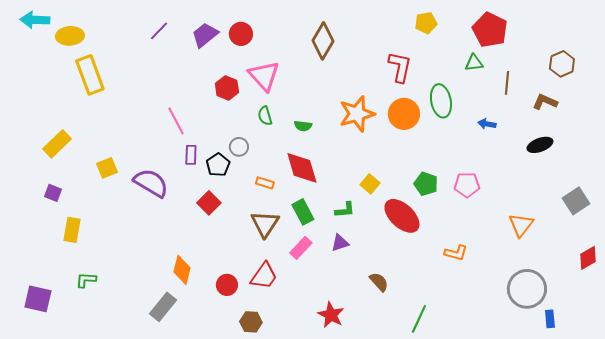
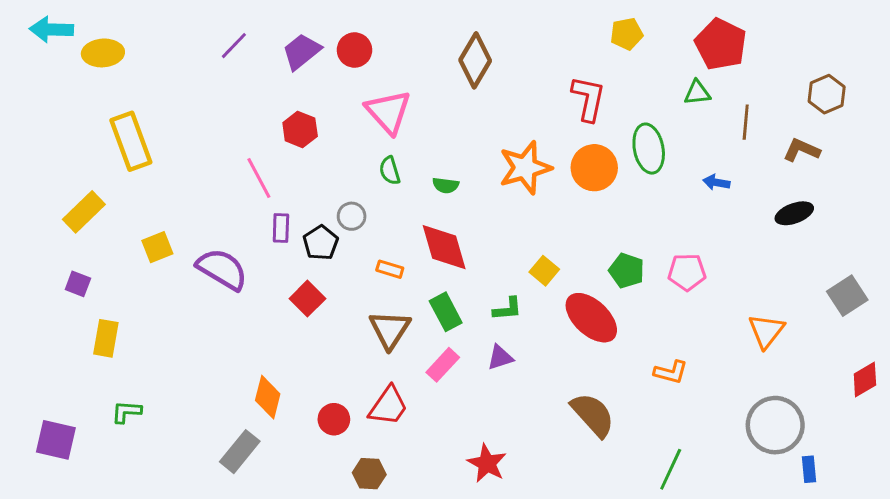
yellow rectangle: (90, 75) -> (131, 141), moved
red hexagon: (227, 88) -> (300, 129), moved
brown semicircle: (379, 282) -> (593, 415), moved, size x1.6
green line: (419, 319) -> (671, 469), moved

